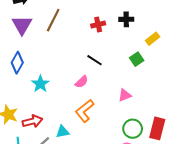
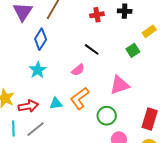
blue diamond: (17, 63) -> (41, 39), moved
pink triangle: (125, 95) -> (120, 85), size x1.5
green circle: (133, 129) -> (107, 116), moved
cyan triangle: (62, 132) -> (56, 103), moved

